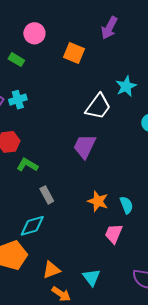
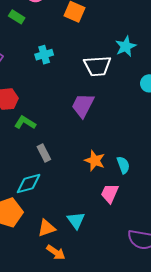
cyan cross: (18, 100) -> (44, 55), moved
white trapezoid: (98, 107) -> (97, 66), turned 48
cyan triangle: (91, 277) -> (76, 220), moved

